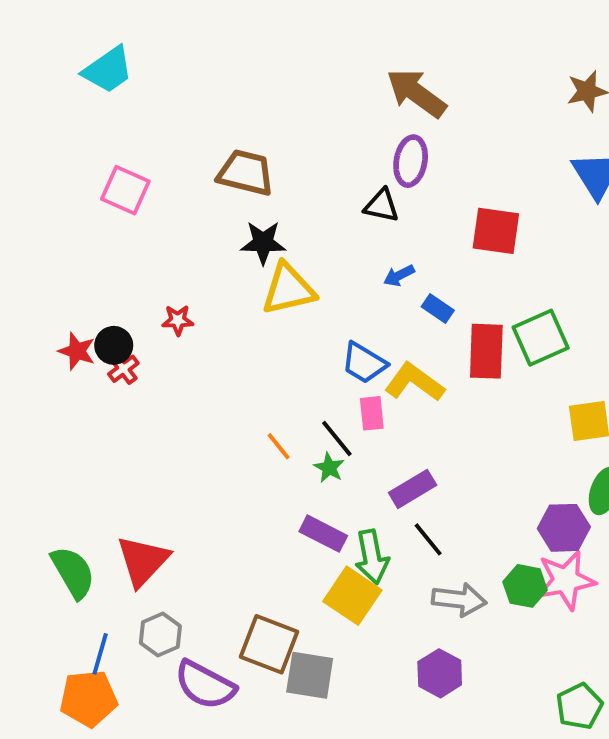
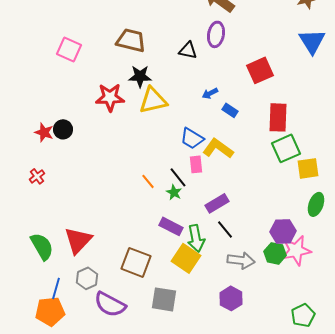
black triangle: (381, 206) -> (188, 50), moved
red square: (496, 231) -> (260, 70), turned -32
red star: (178, 320) -> (110, 97), moved, size x1.8
green square: (541, 338) -> (286, 148), moved
red rectangle: (486, 351) -> (278, 117), moved
red cross: (123, 369) -> (37, 176), moved
purple hexagon: (564, 528) -> (283, 231), moved
brown square: (269, 644) -> (136, 262), moved

